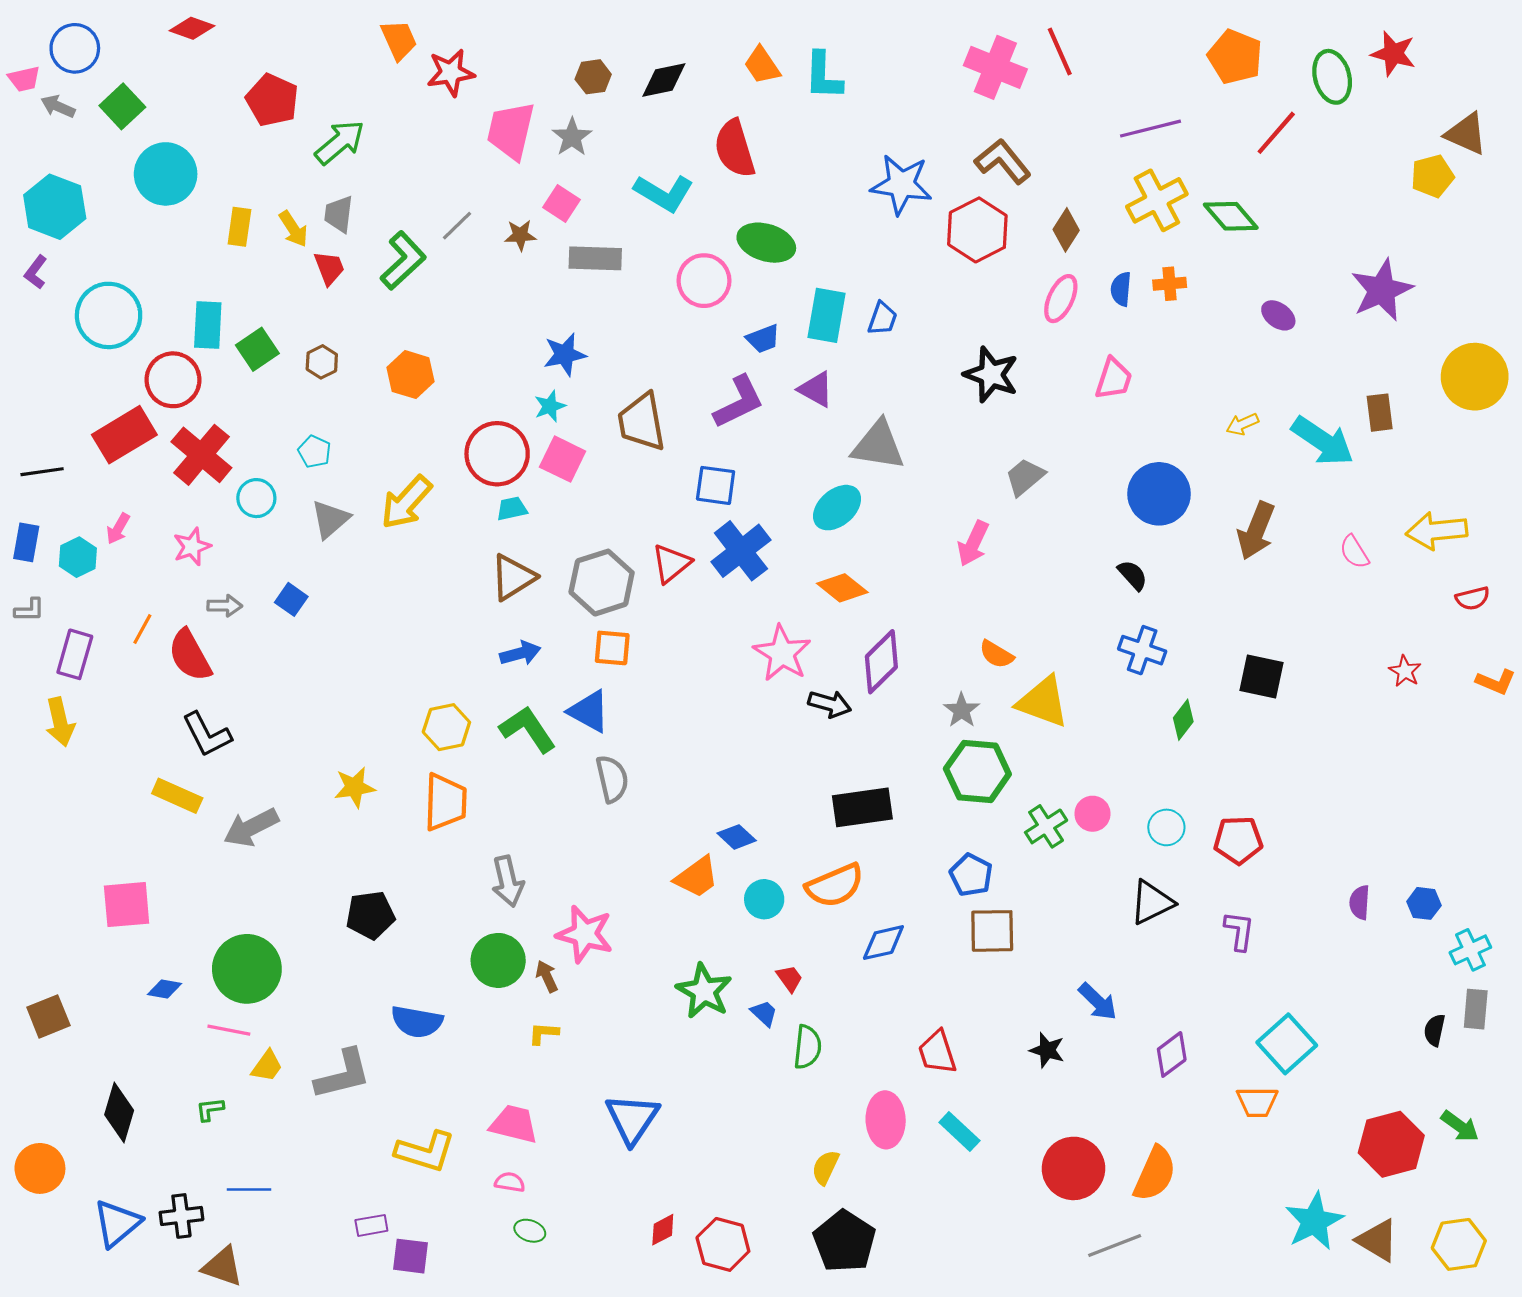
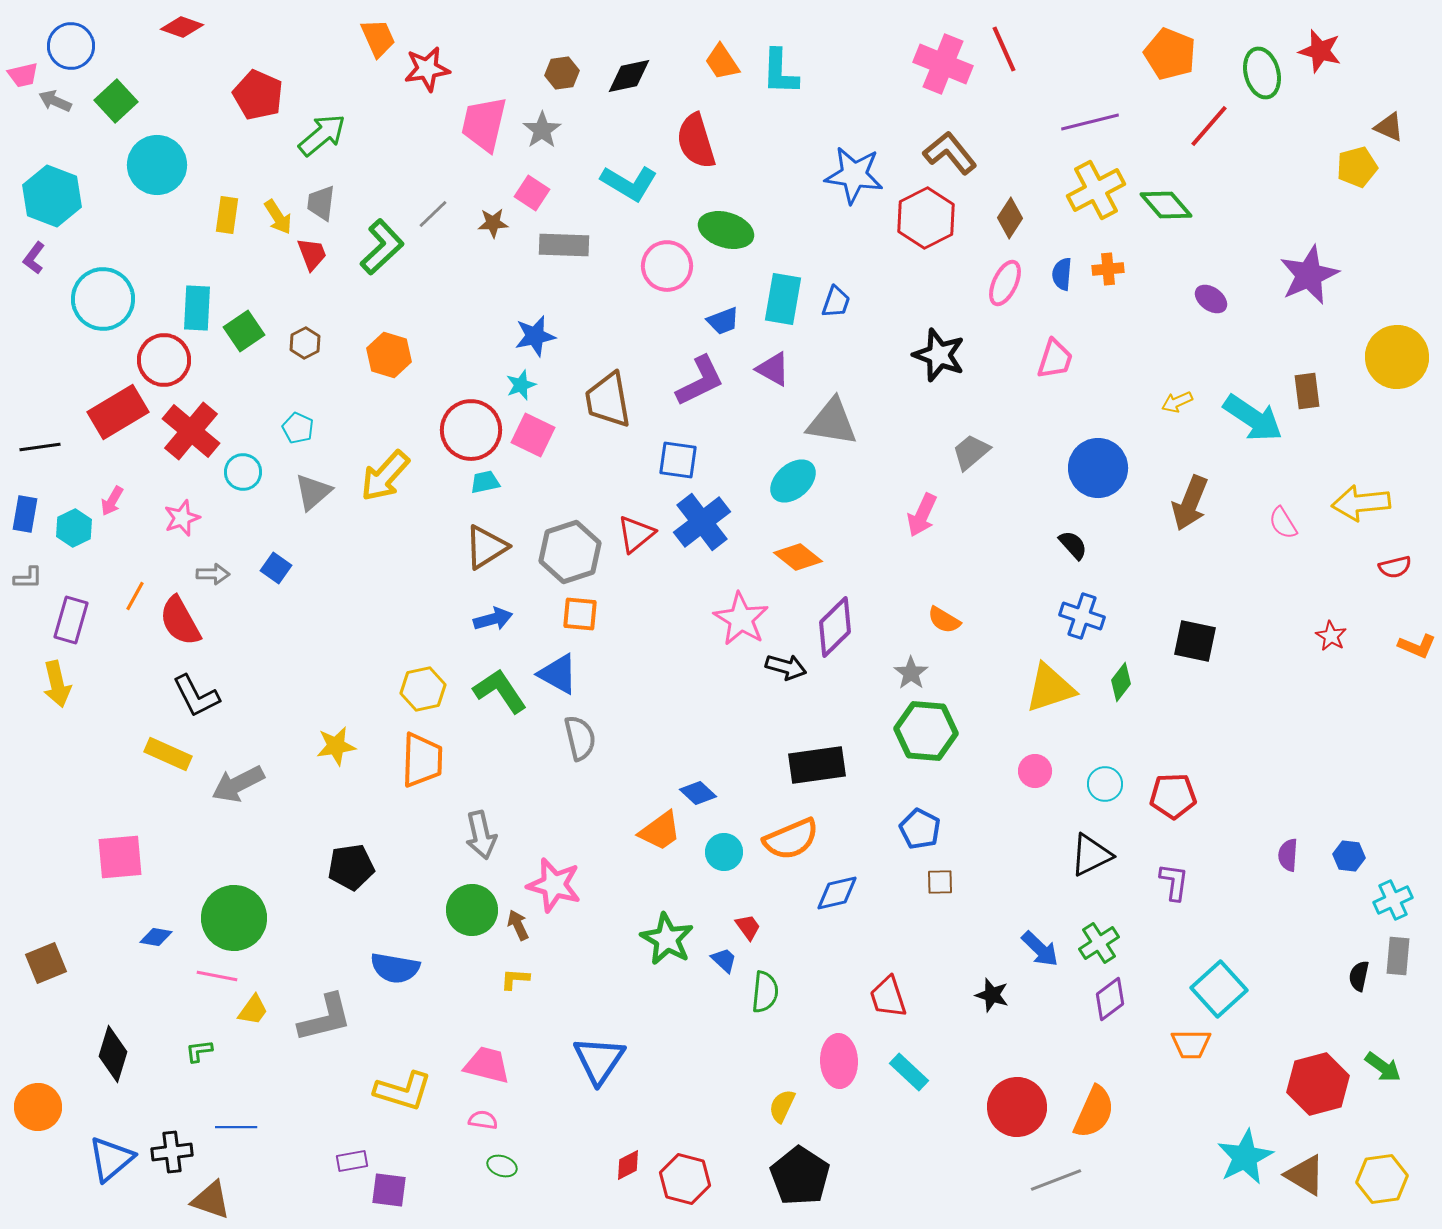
brown triangle: (1466, 134) -> (1389, 127), size x0.7
yellow triangle: (1043, 702) -> (1050, 688), moved, turned -38
green cross: (1046, 826) -> (1099, 943), moved
brown square: (992, 931) -> (940, 882), size x0.6

